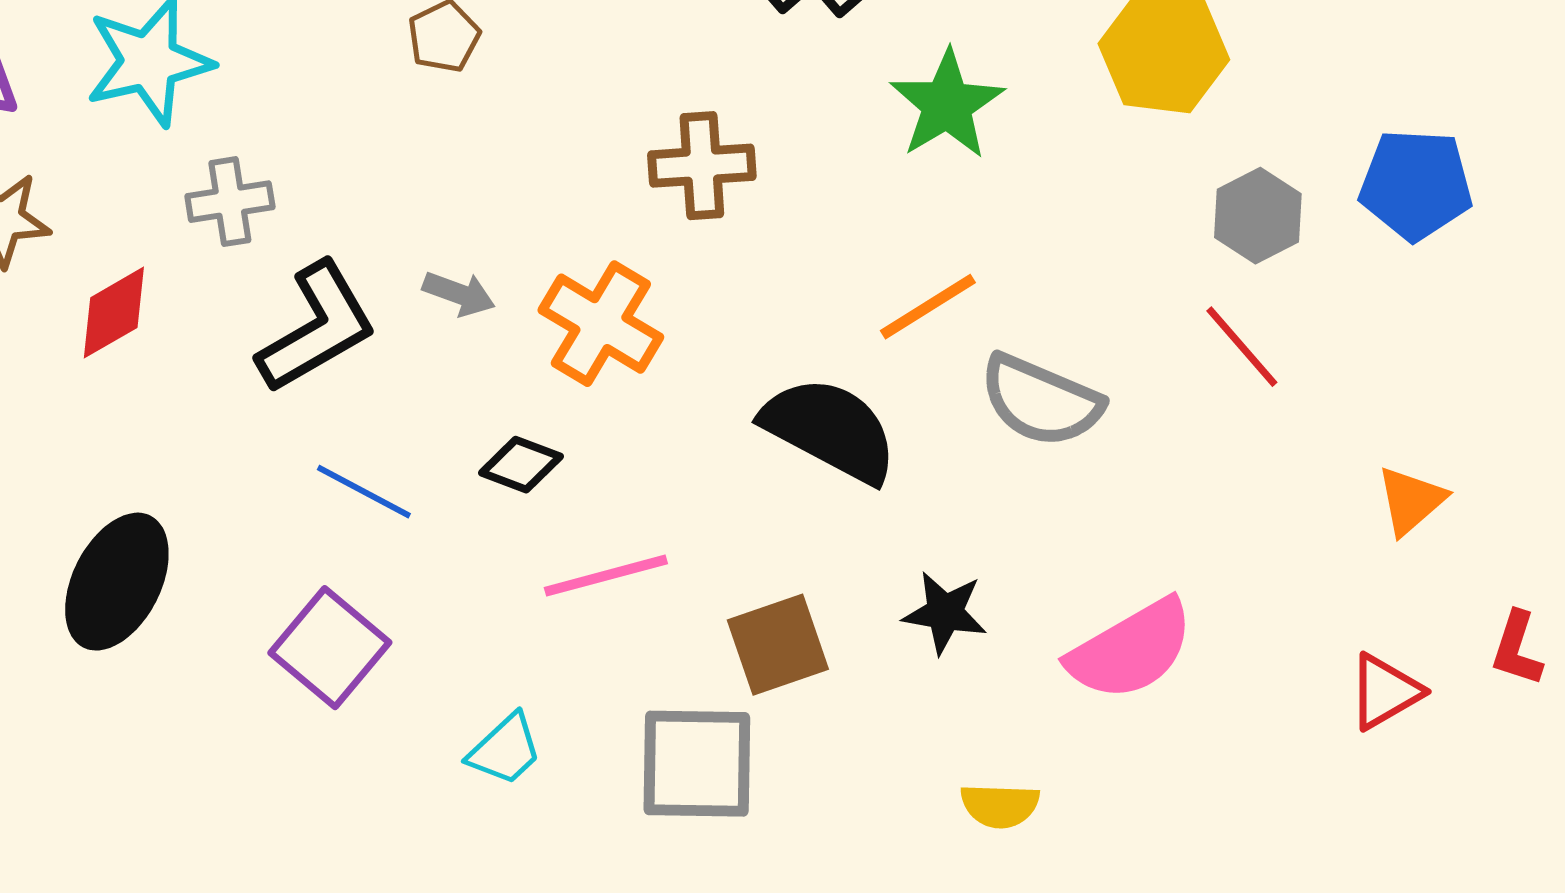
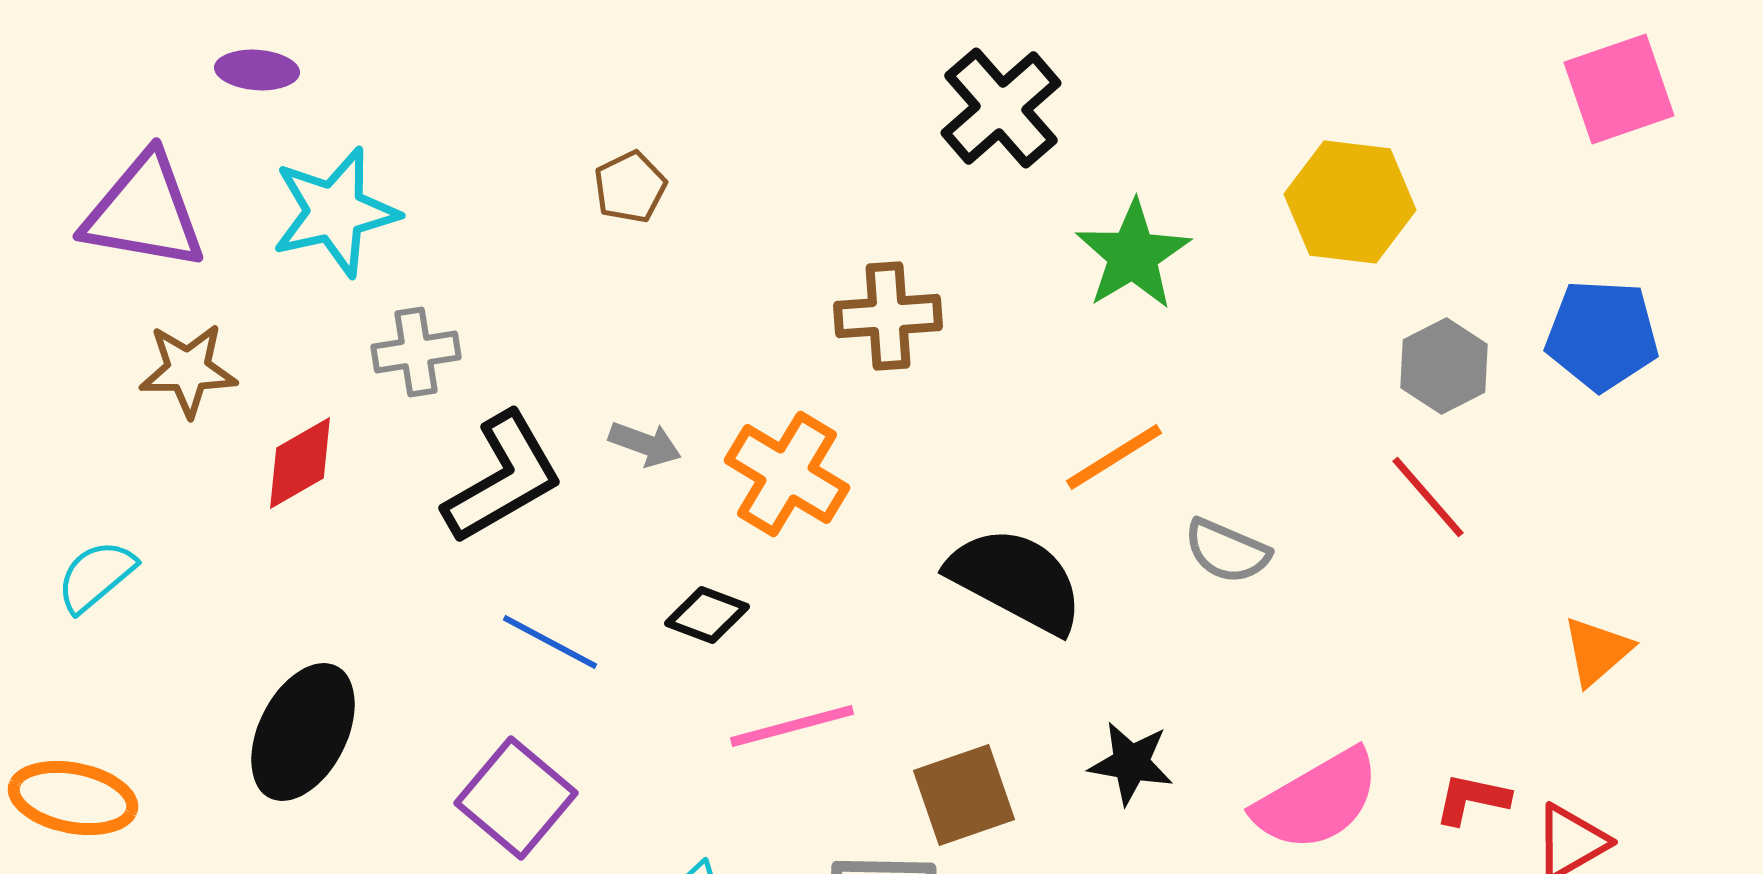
gray semicircle: (1041, 401) -> (1227, 551), size x0.7
red L-shape: (1517, 649) -> (1472, 799), moved, turned 84

